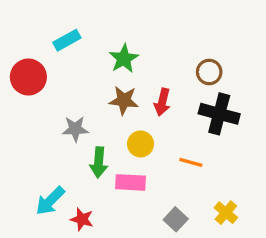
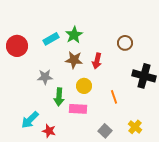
cyan rectangle: (67, 40) -> (51, 39), moved
black cross: (219, 114) -> (144, 76), moved
orange line: (191, 162) -> (114, 97), turned 56

